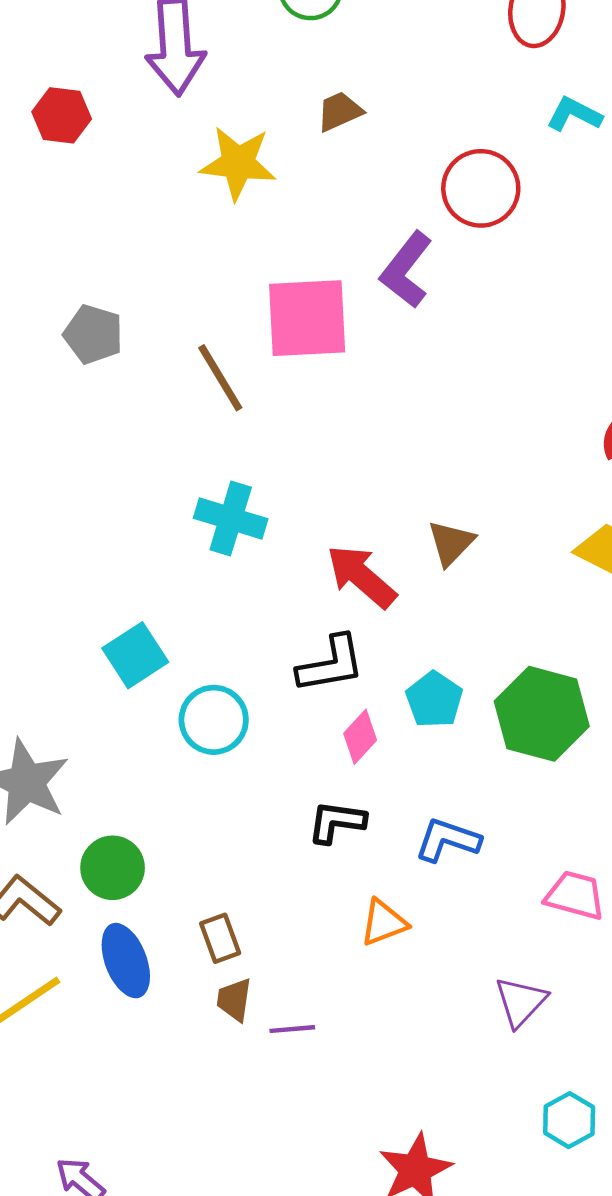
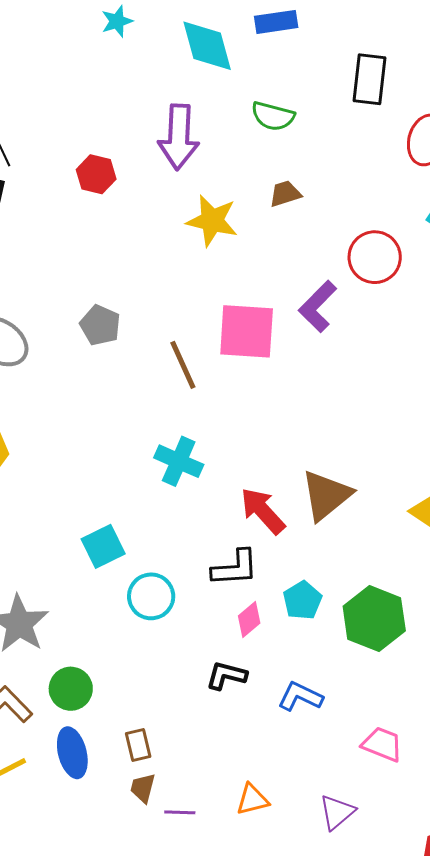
brown triangle: (451, 543) -> (326, 495), size x1.6
orange triangle: (384, 923) -> (252, 800), moved

